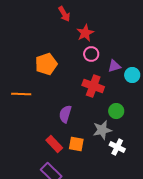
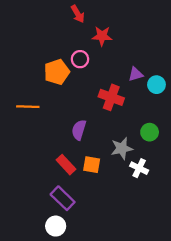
red star: (85, 33) -> (102, 36), turned 30
pink circle: (91, 54) -> (80, 59), moved
green circle: (116, 111) -> (150, 132), moved

